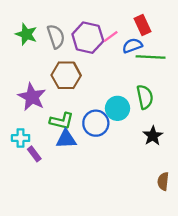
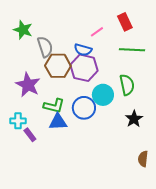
gray semicircle: (56, 36) -> (45, 47), moved
purple hexagon: (88, 38) -> (84, 68), moved
blue semicircle: (132, 46) -> (83, 50), moved, turned -144

